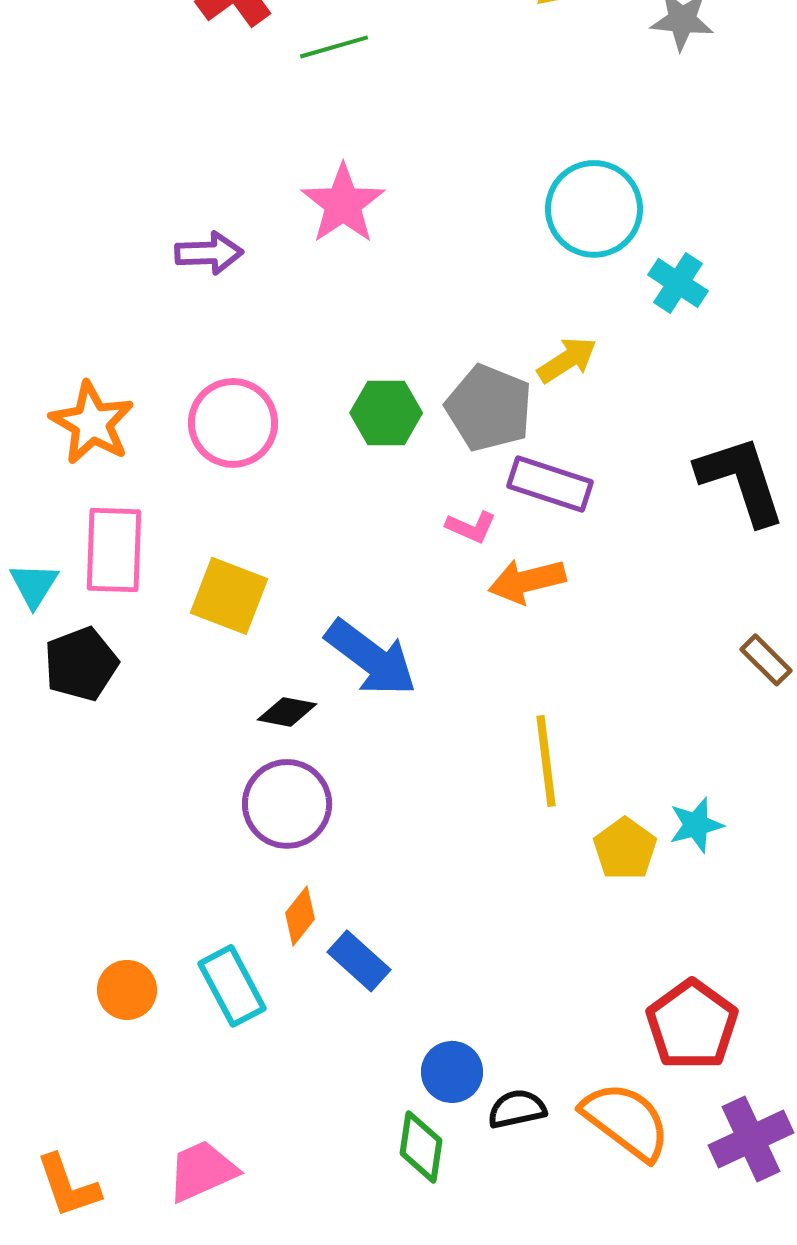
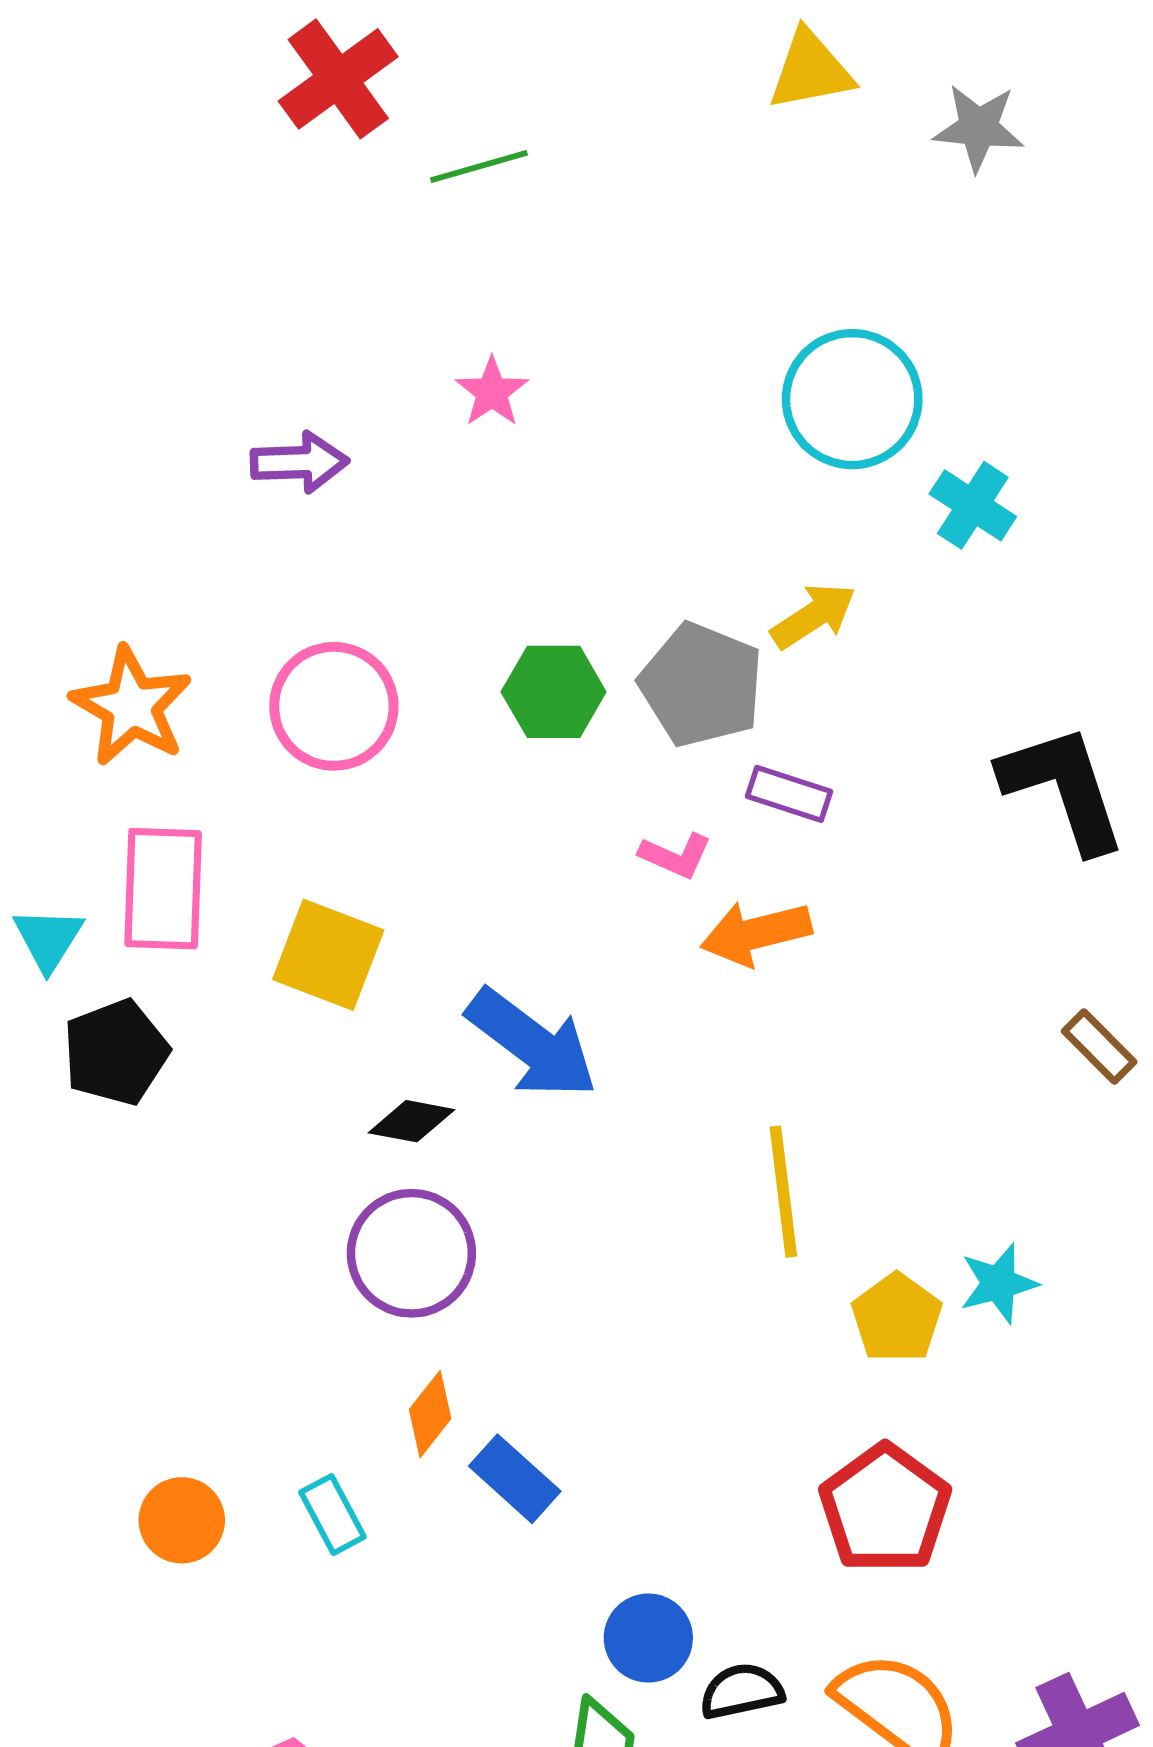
pink star: (343, 204) -> (492, 392), size x0.6
purple rectangle: (550, 484) -> (789, 794), size x0.7
cyan rectangle: (232, 986) -> (332, 1515), size x0.7
red pentagon: (692, 1025) -> (885, 1509), moved

